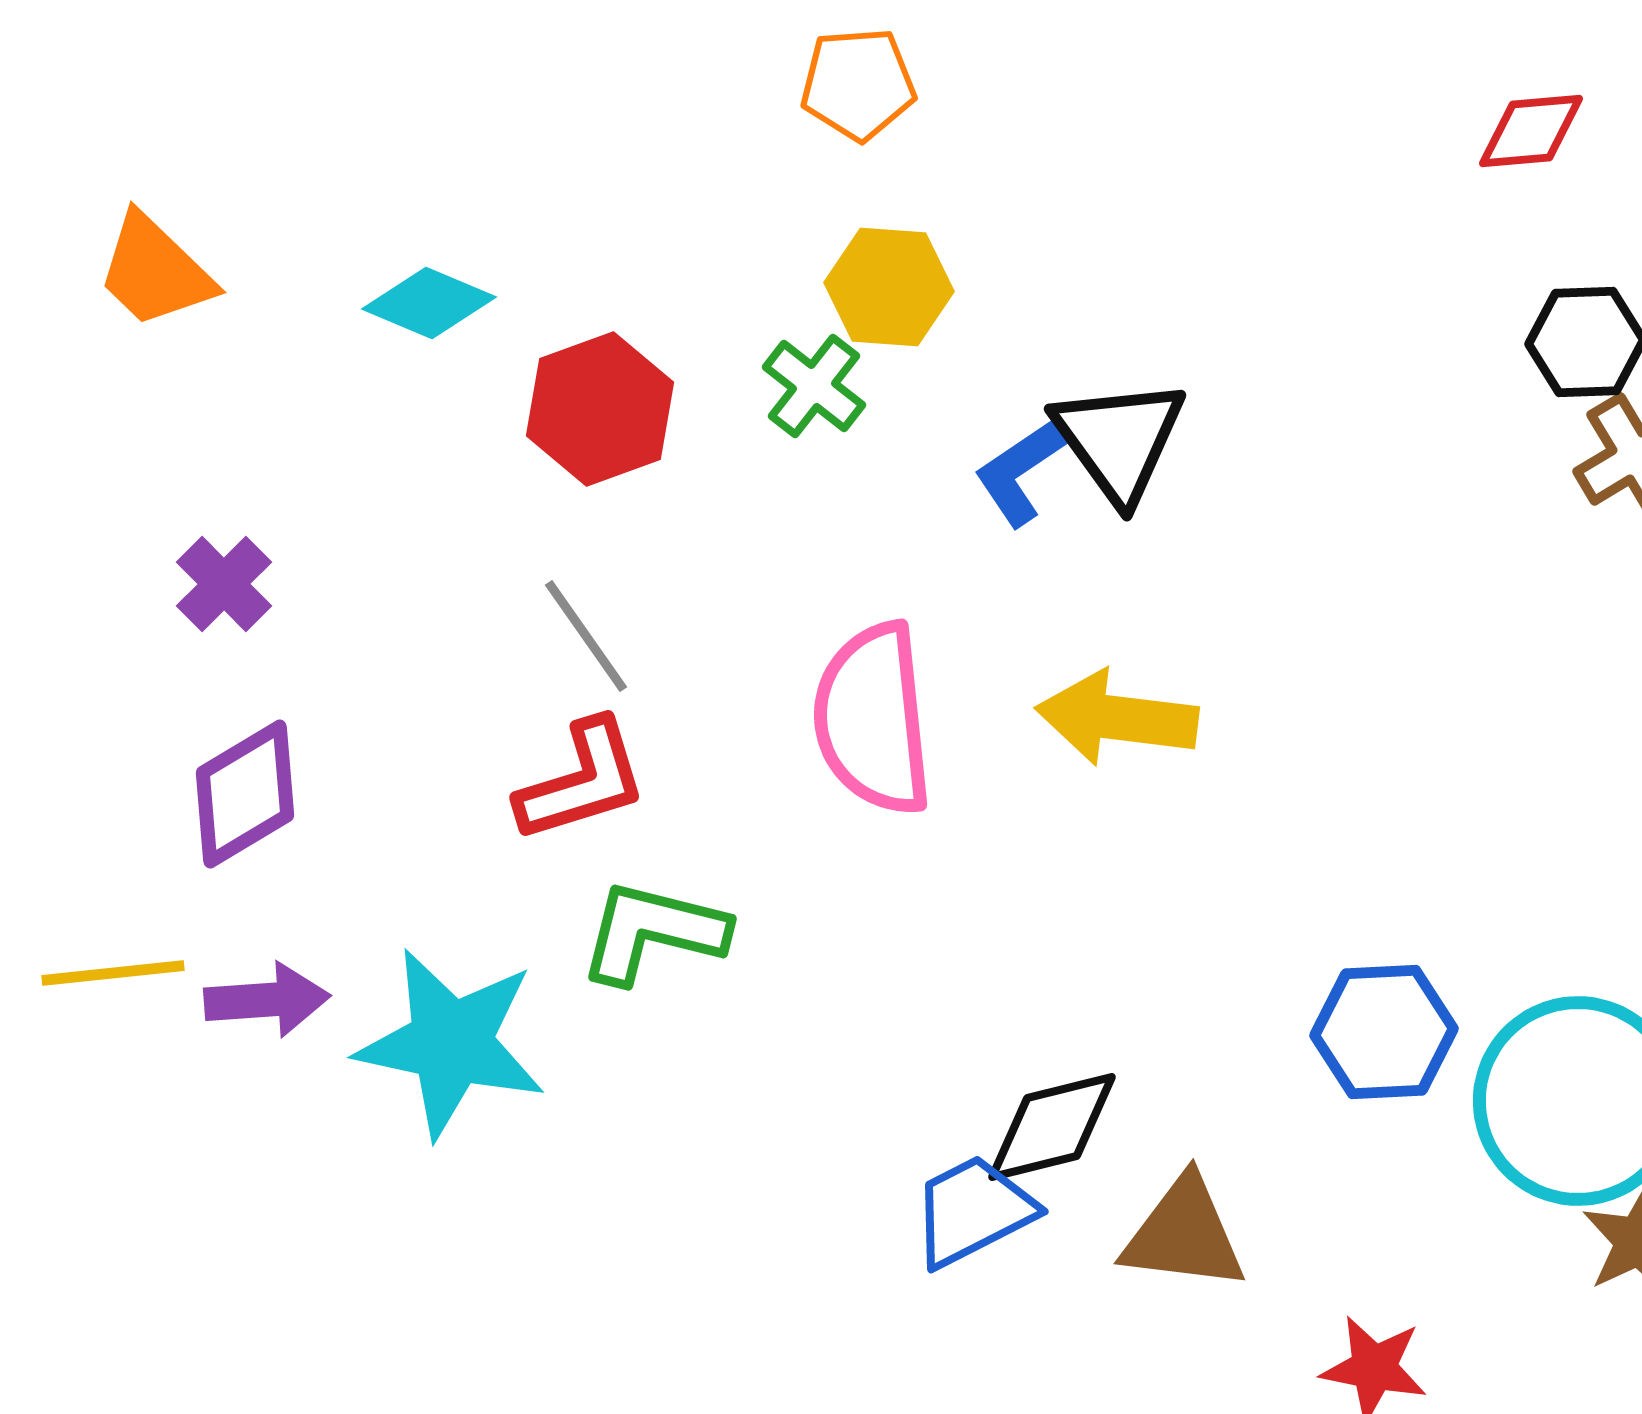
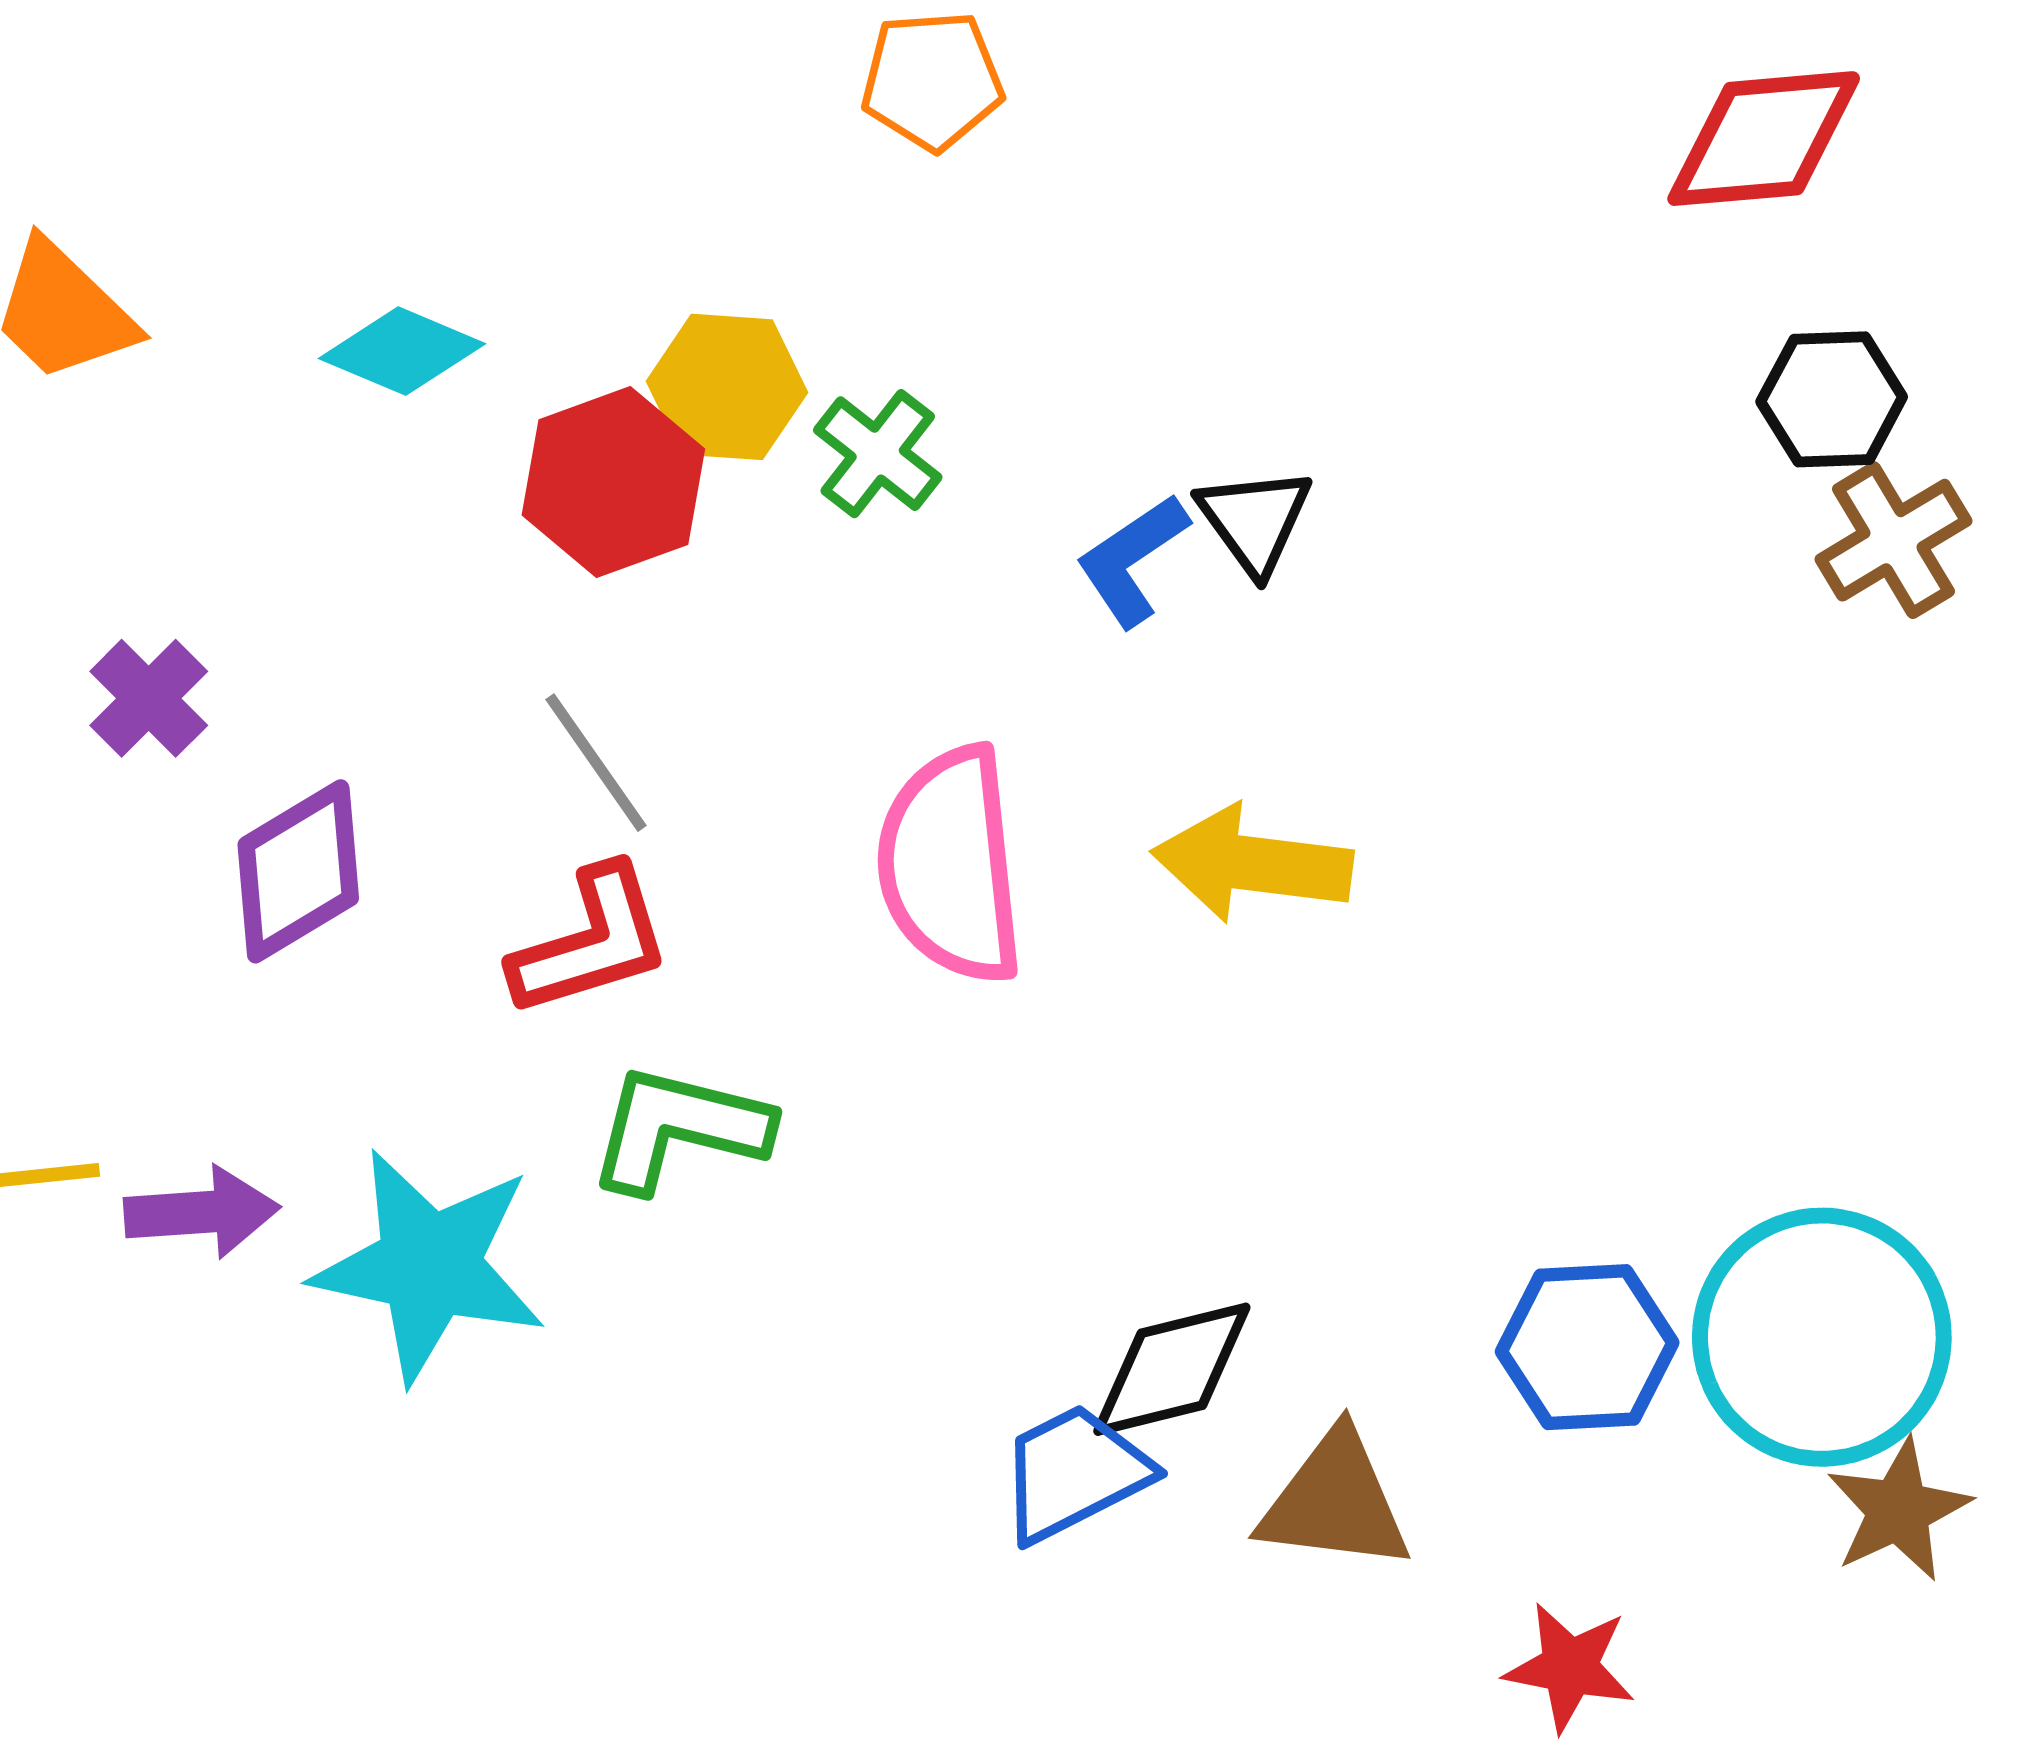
red diamond: (1531, 131) -> (1764, 139), size x1.5
yellow hexagon: (889, 287) -> (727, 387), moved
black triangle: (1119, 440) -> (1255, 520), size x0.7
purple diamond: (245, 794) -> (298, 871), moved
blue hexagon: (1384, 1032) -> (1587, 1347), moved

